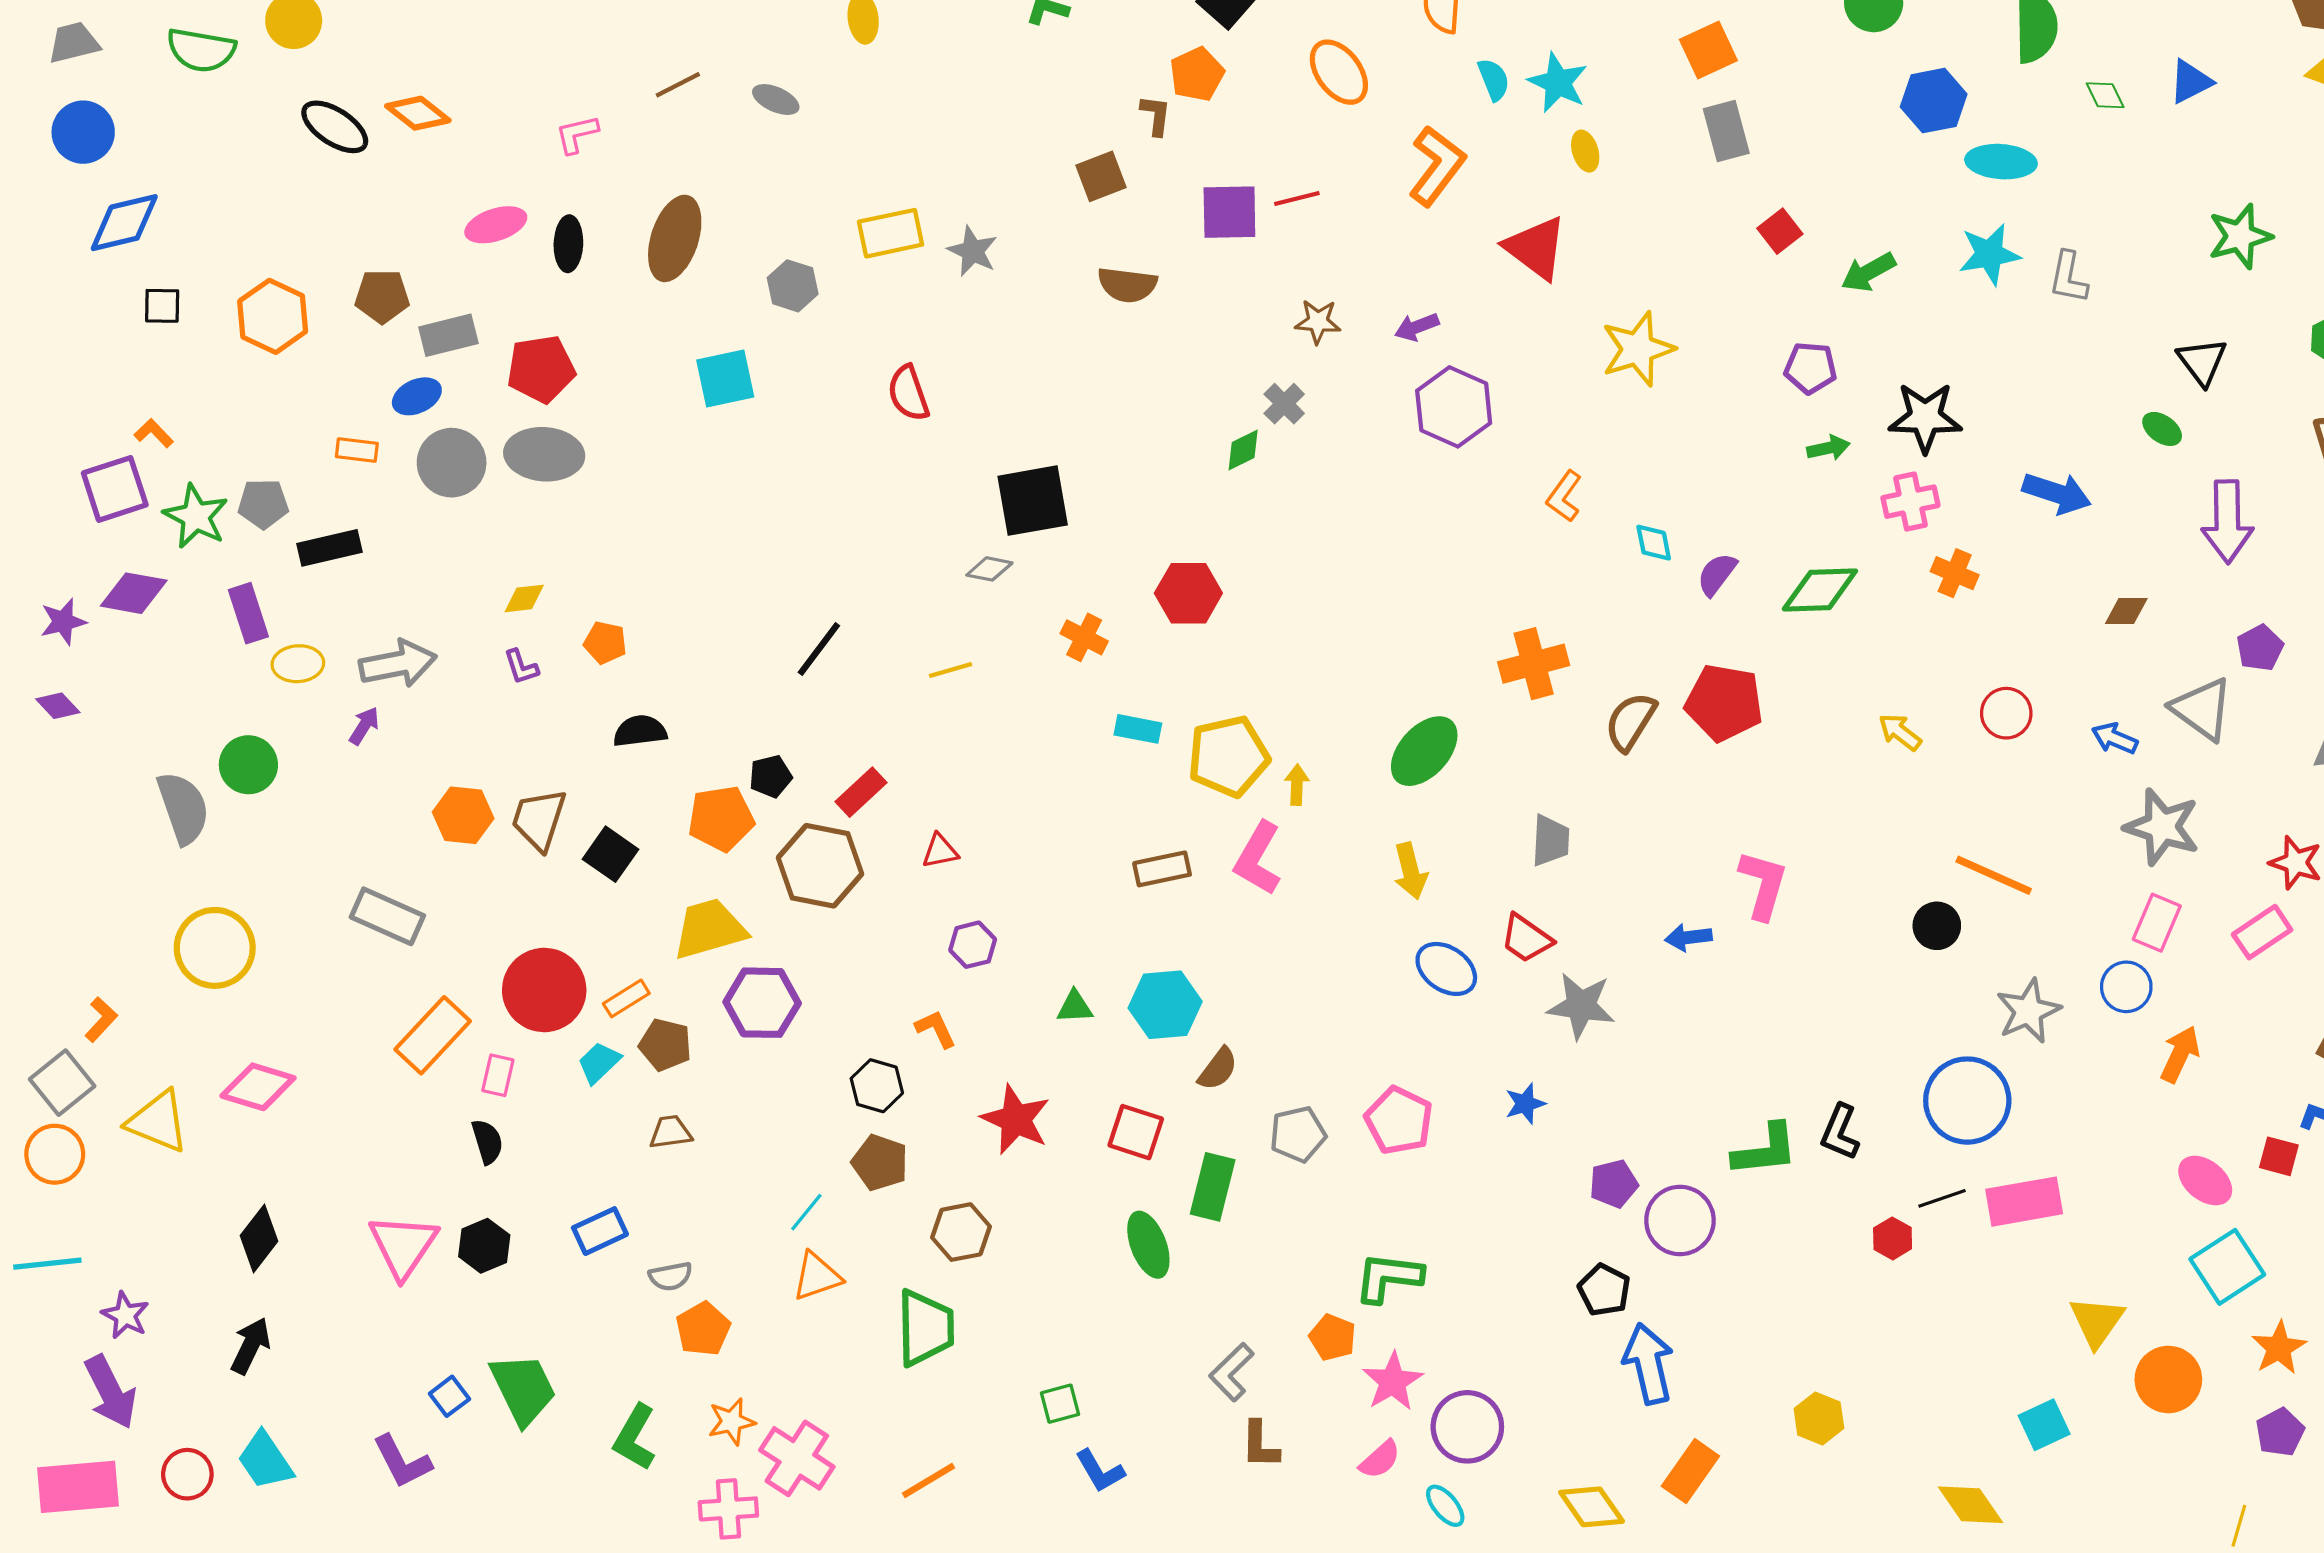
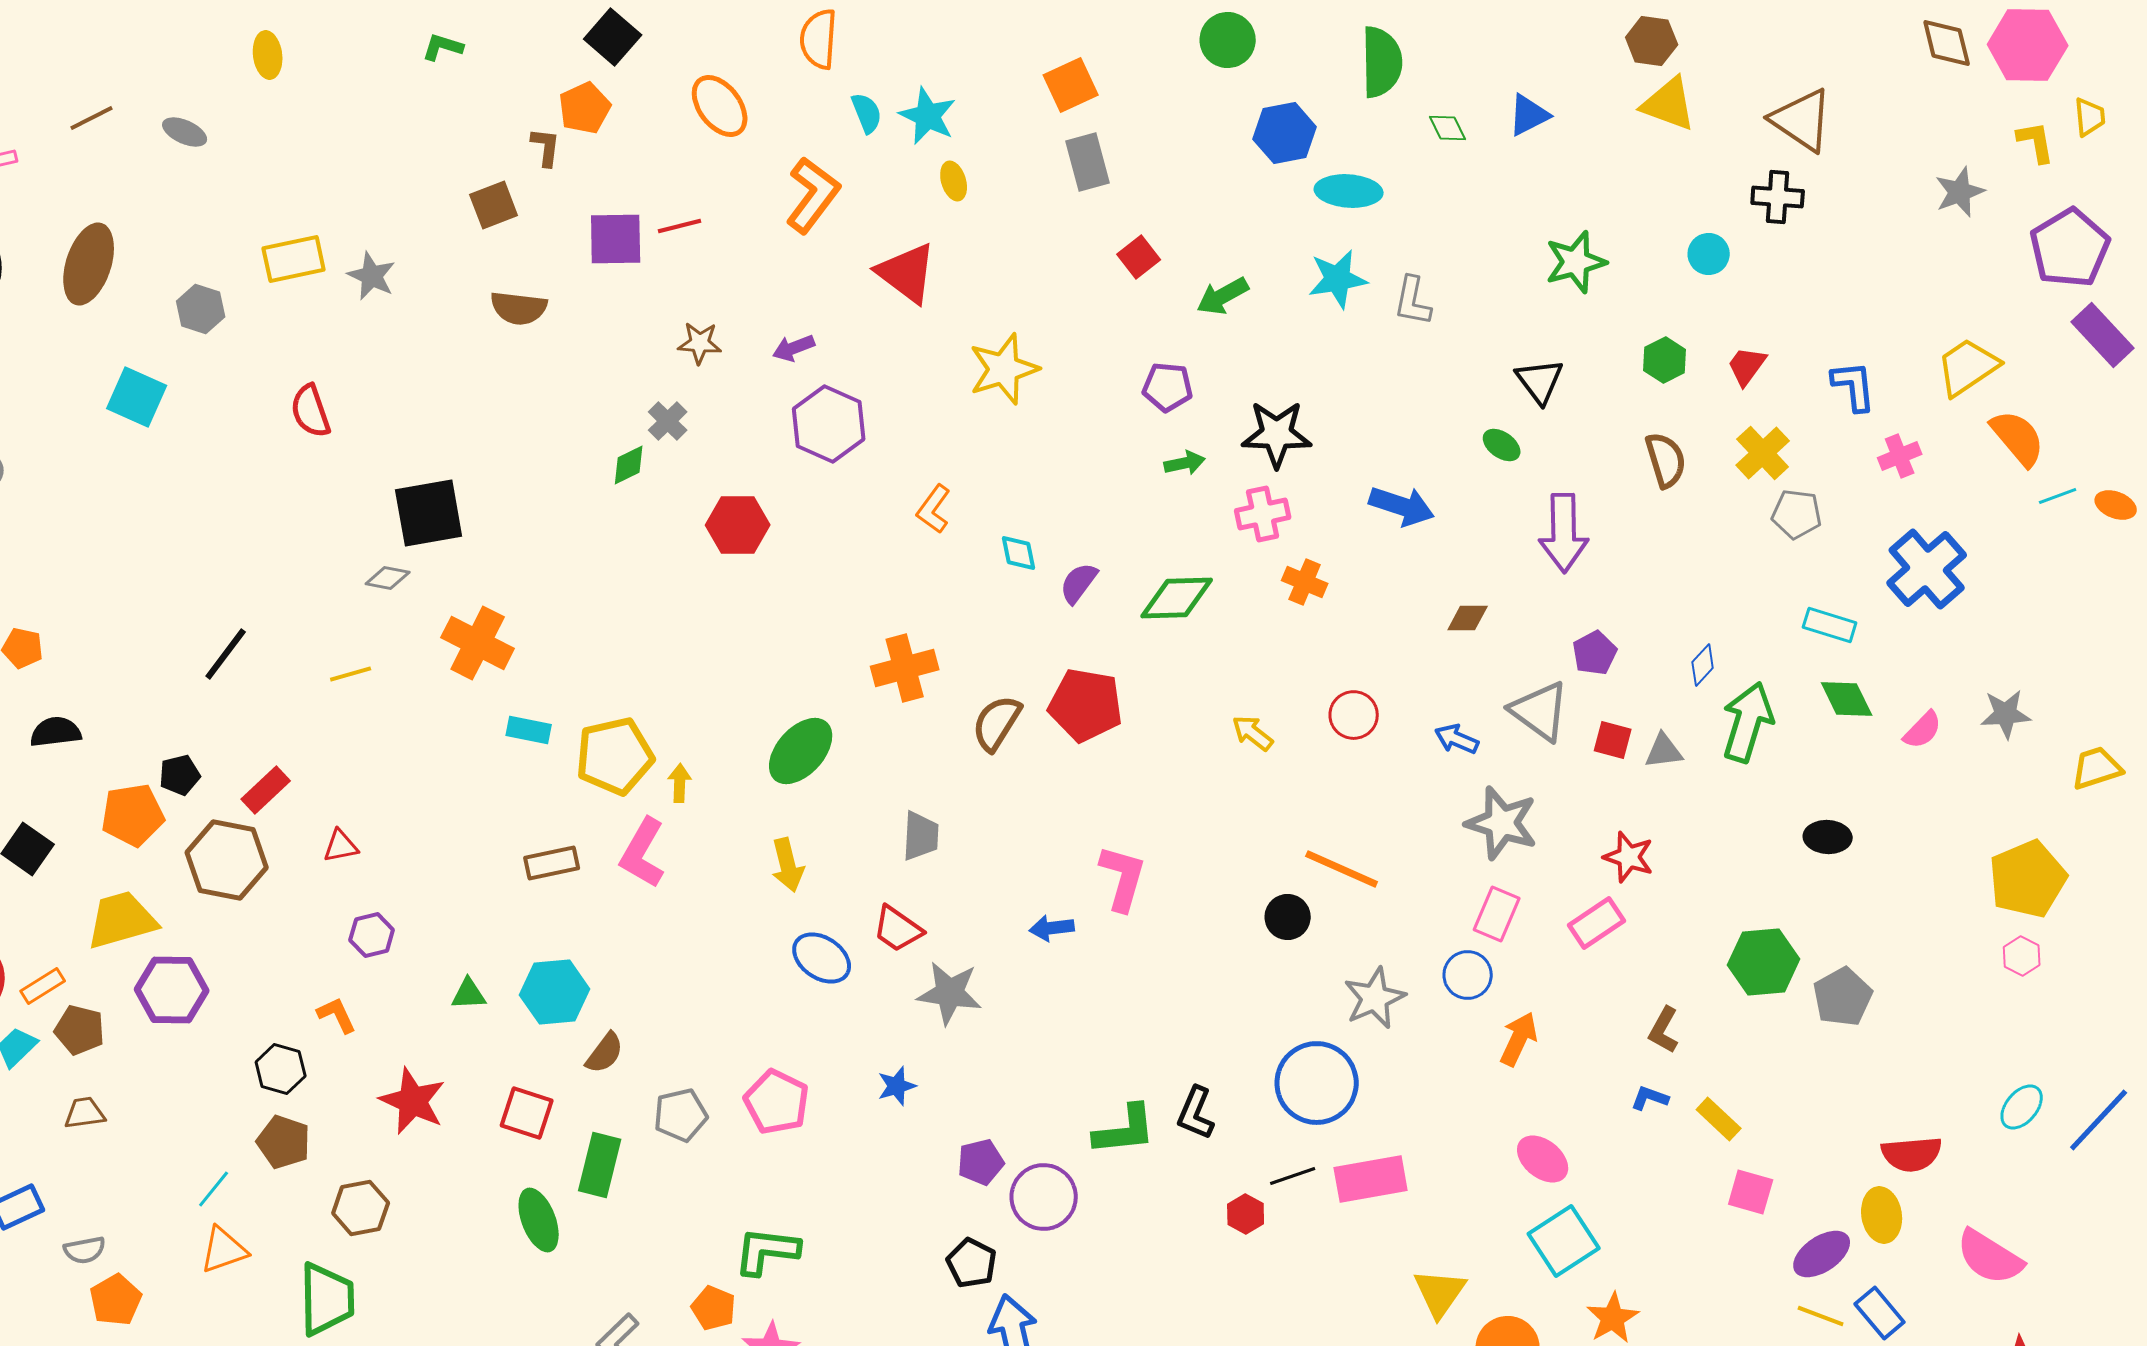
cyan square: (725, 378) -> (137, 397), turned 36
red hexagon: (1188, 593) -> (738, 525), moved
orange cross: (1084, 637) -> (478, 643), size x1.6
red square: (2279, 1156) -> (1613, 740), moved

